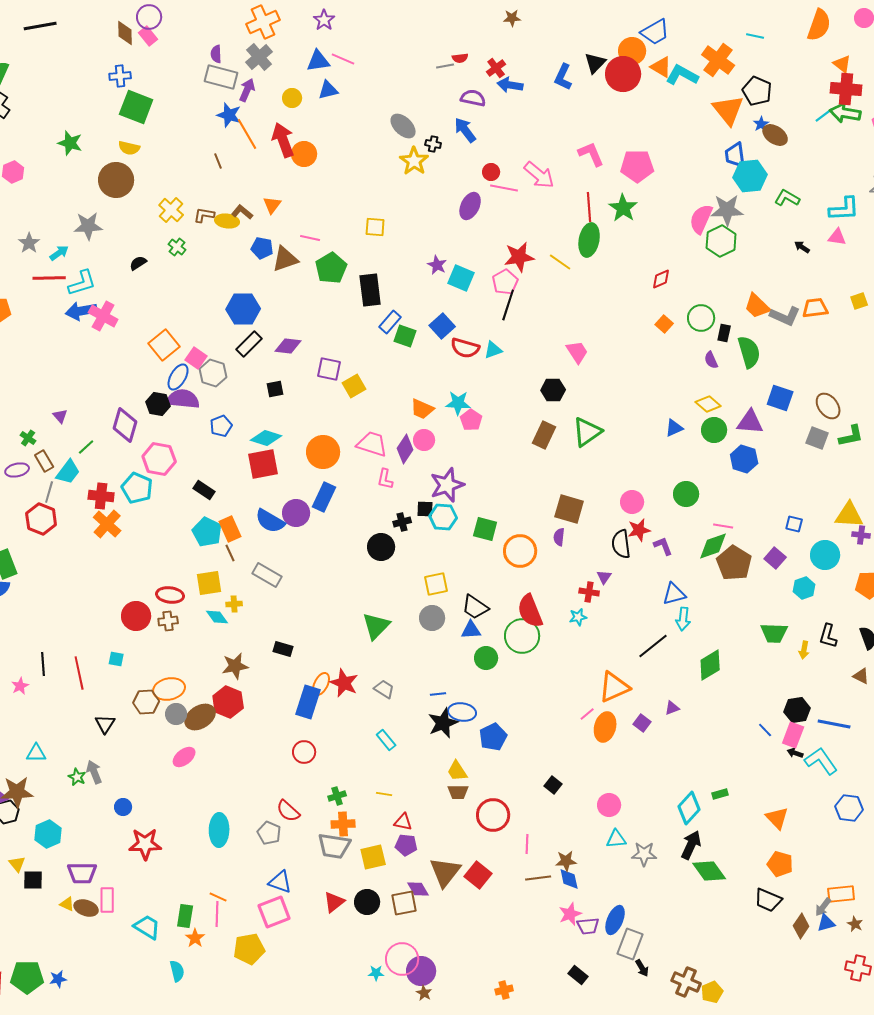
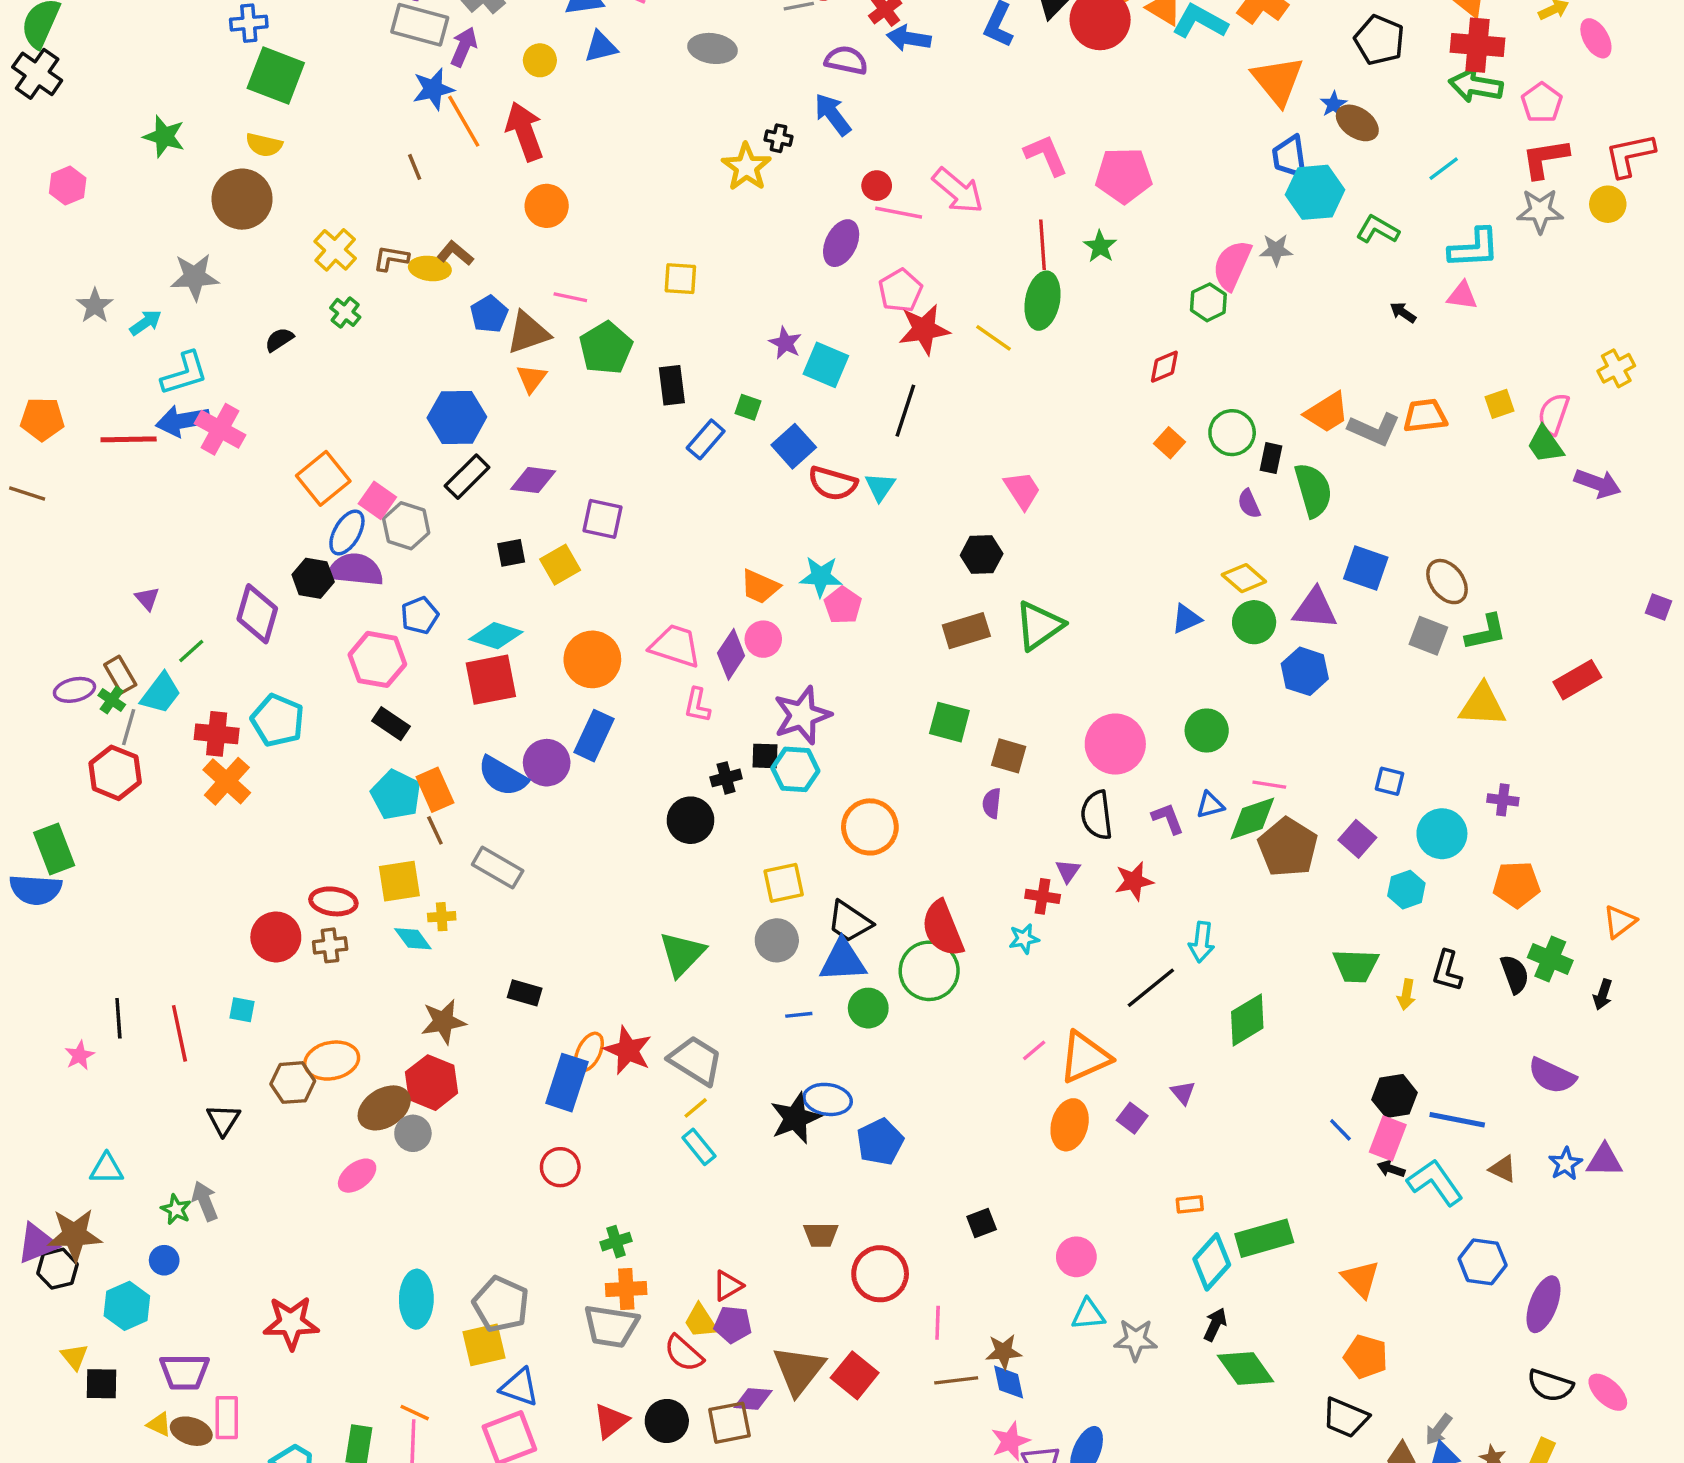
black pentagon: (757, 91) -> (1379, 40), moved
blue star: (229, 115) -> (433, 89), turned -30
cyan line: (824, 115) -> (1444, 169), moved
gray ellipse: (403, 126) -> (712, 48), moved, turned -36
orange circle: (304, 154) -> (547, 206), moved
orange triangle: (272, 205) -> (531, 378), moved
green star: (623, 208) -> (1100, 246), size x0.7
gray star: (727, 210) -> (1276, 250), size x0.6
green hexagon: (721, 241) -> (1208, 302), moved, size x0.7
blue pentagon: (262, 248) -> (489, 314), turned 30
red line: (49, 278) -> (129, 439), moved
pink pentagon: (505, 282) -> (900, 290), moved
black rectangle: (370, 290) -> (672, 385), size x0.7
orange trapezoid: (757, 306) -> (1327, 412), turned -76
green square: (405, 336) -> (748, 407), moved, size x0.7
cyan triangle: (493, 350) -> (880, 487), turned -36
yellow square: (354, 386) -> (560, 565), moved
brown rectangle: (544, 435) -> (966, 631), turned 48
green cross: (28, 438) -> (112, 700), moved
pink hexagon: (159, 459) -> (377, 659), moved
pink circle: (632, 502) -> (1115, 744), size x1.5
brown square: (569, 509) -> (1009, 756), size x0.7
yellow triangle: (849, 515) -> (1483, 705), moved
green square: (485, 529) -> (949, 722), moved
red star: (639, 530) -> (1134, 881), moved
orange circle: (520, 551) -> (870, 827), moved
blue triangle: (674, 594) -> (1210, 805), moved, size x0.7
blue triangle: (471, 630) -> (843, 961), size x1.4
brown triangle: (861, 676) -> (1503, 1169), moved
gray trapezoid: (384, 689) -> (696, 1061), size x1.6
blue line: (438, 694) -> (799, 1015), moved
purple triangle: (672, 708) -> (1183, 1093), turned -49
gray circle: (176, 714) -> (413, 1133), moved
pink line: (587, 714) -> (1034, 1050), moved
yellow trapezoid: (457, 771) -> (701, 1321), moved
black square: (553, 785) -> (982, 1223), turned 30
yellow line: (384, 794) -> (696, 1108), moved, turned -49
green rectangle: (720, 794) -> (1264, 1238), size x2.0
blue circle: (123, 807) -> (164, 1260), moved
red semicircle: (288, 811) -> (684, 1353), moved
red triangle: (403, 822) -> (728, 1286), turned -42
gray pentagon: (269, 833) -> (501, 1304), size x1.4
black arrow: (691, 845) -> (1215, 1325), size x0.7
yellow square: (373, 857) -> (484, 1345), moved
purple diamond: (418, 889) -> (753, 1399), turned -55
orange rectangle: (841, 894) -> (1190, 1204), moved, size x0.6

